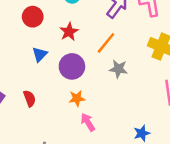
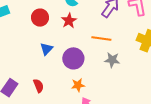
red star: (69, 32) -> (69, 21), moved
orange line: (106, 43) -> (101, 38), turned 60

